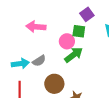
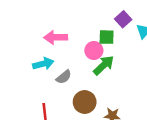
purple square: (87, 14) -> (123, 19), moved
cyan arrow: (20, 64) -> (43, 64), moved

